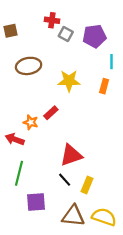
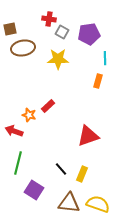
brown ellipse: (29, 66) -> (23, 48), moved
yellow star: (69, 81) -> (58, 59), moved
red triangle: (71, 155) -> (88, 136), moved
purple square: (36, 202) -> (34, 190), turned 36

